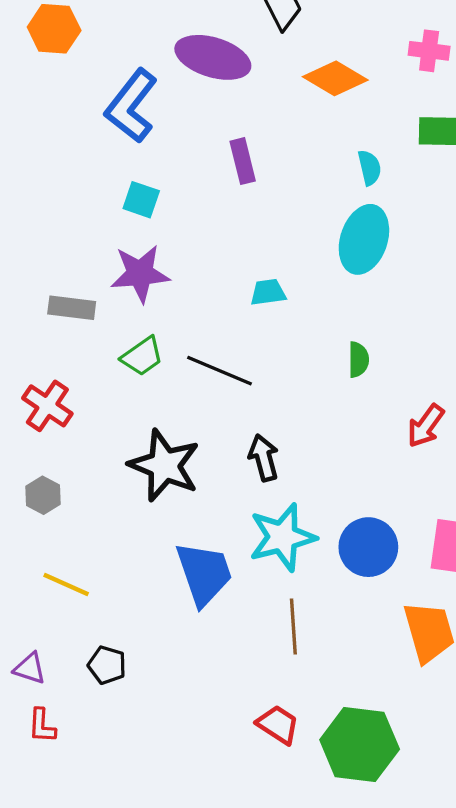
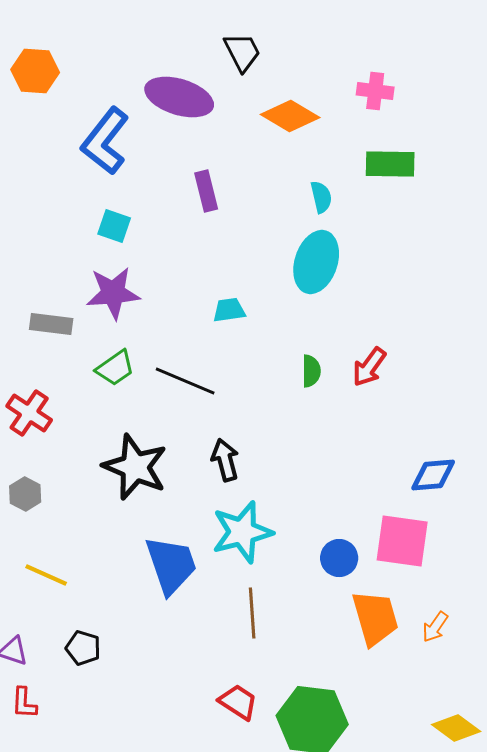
red arrow: (426, 426) -> (369, 367), moved
blue circle: (368, 547) -> (339, 558), moved, size x0.7

